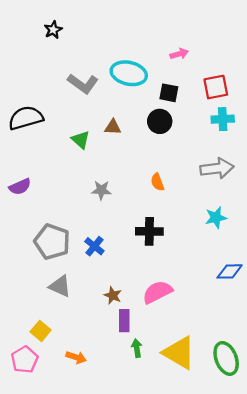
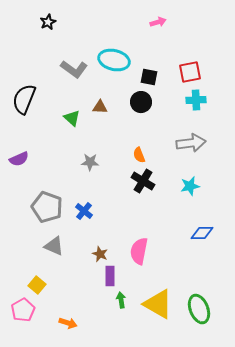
pink arrow: (179, 54) -> (158, 22), moved
black semicircle: (26, 118) -> (24, 99), turned -52
black cross: (149, 231) -> (143, 181), moved, turned 30
pink semicircle: (157, 292) -> (139, 251), turned -52
orange arrow: (76, 357) -> (68, 323), moved

